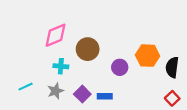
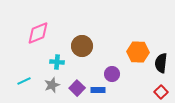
pink diamond: (56, 35) -> (38, 33), moved
purple circle: (120, 67) -> (112, 74), moved

